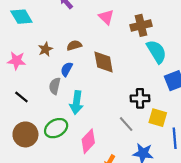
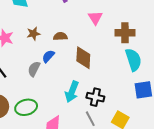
black cross: (140, 98) -> (95, 97), moved
cyan arrow: (77, 103) -> (72, 92), moved

